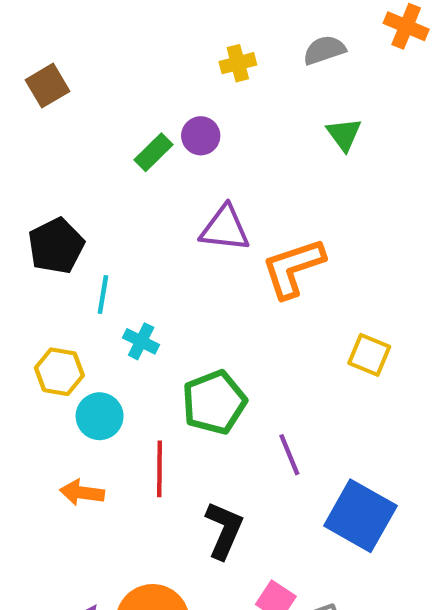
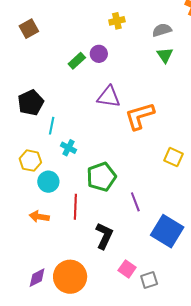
gray semicircle: (324, 50) -> (162, 30), moved

